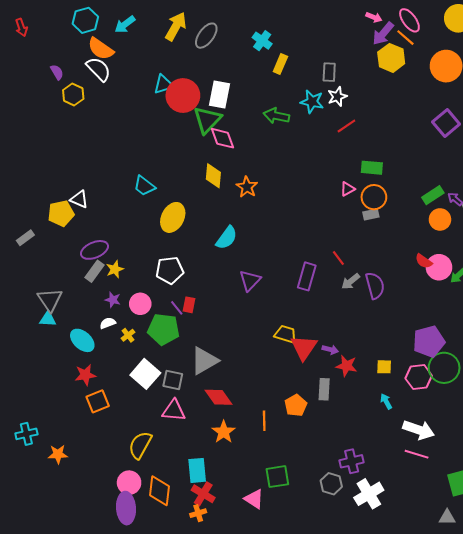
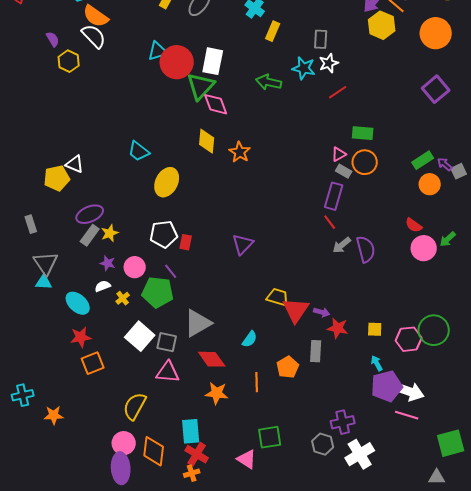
gray rectangle: (371, 214) -> (344, 171), moved, turned 42
gray rectangle: (25, 238) -> (31, 224), moved, turned -72
cyan semicircle: (227, 238) -> (250, 339), moved, size x0.7
pink circle: (439, 267) -> (424, 248), moved
purple rectangle: (307, 276) -> (334, 196), moved
red rectangle: (189, 305) -> (186, 242), moved
purple pentagon: (429, 341) -> (387, 386), moved
orange star: (224, 432) -> (217, 393), turned -30

